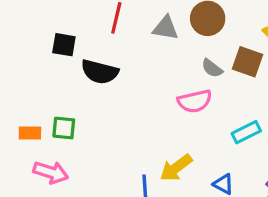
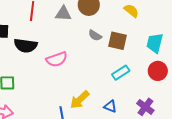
brown square: (248, 62) -> (117, 41), moved
pink semicircle: (195, 101) -> (57, 59), moved

